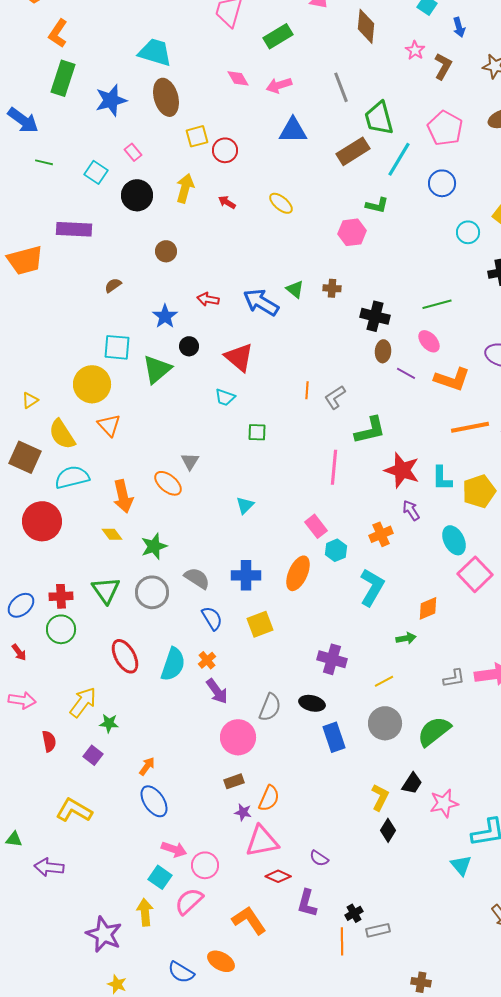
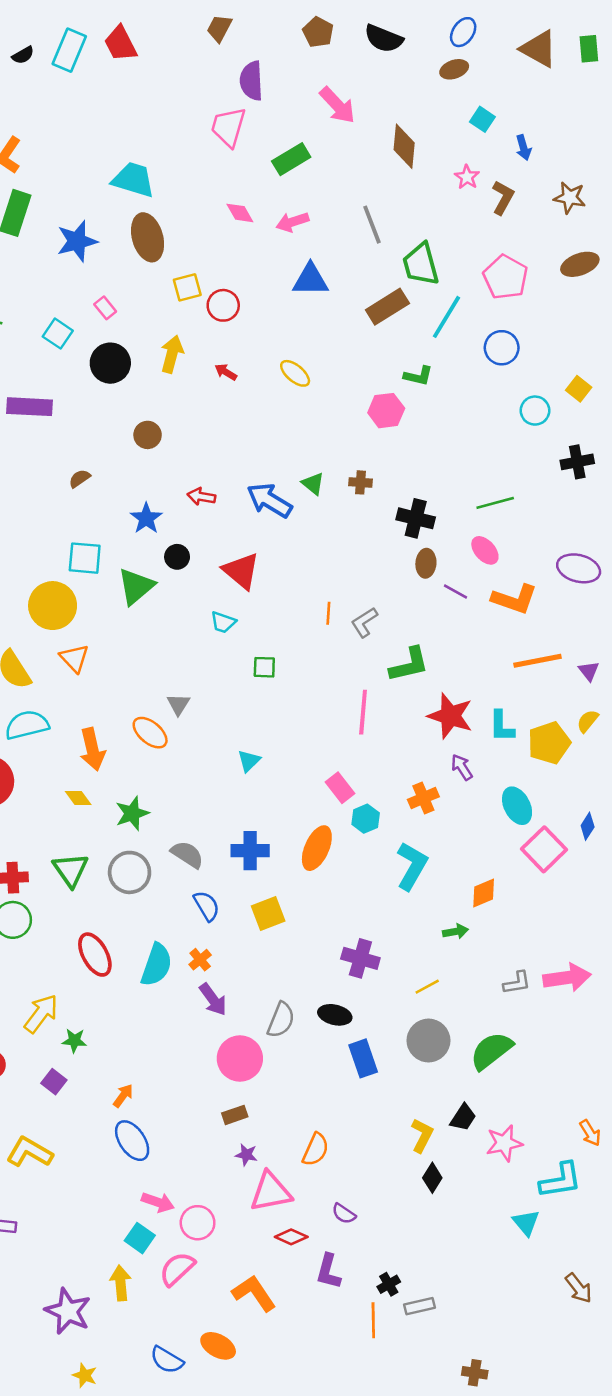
orange semicircle: (269, 798) -> (316, 1150), moved

